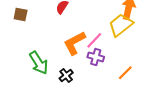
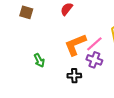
green arrow: (39, 63) -> (39, 60), size x0.6
black cross: (66, 76) -> (74, 76), moved, turned 32

